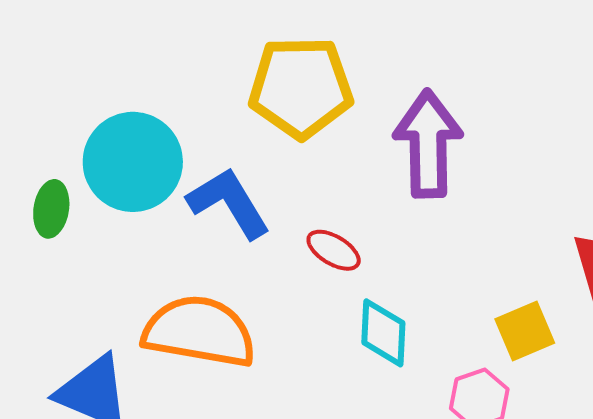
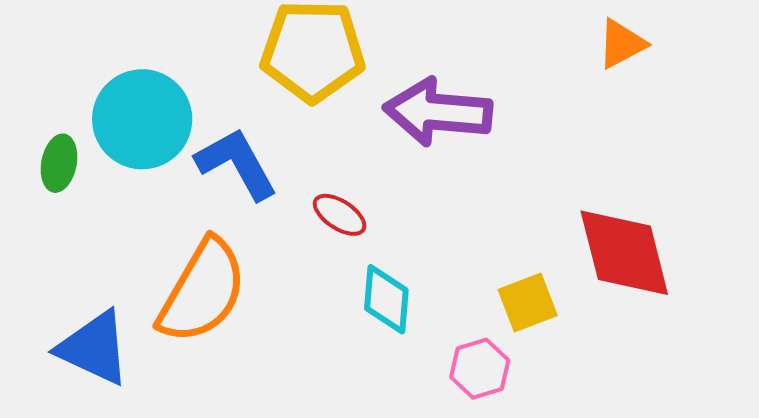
purple arrow: (428, 144) -> (438, 112), turned -86
orange semicircle: (199, 332) -> (202, 291), turned 108

